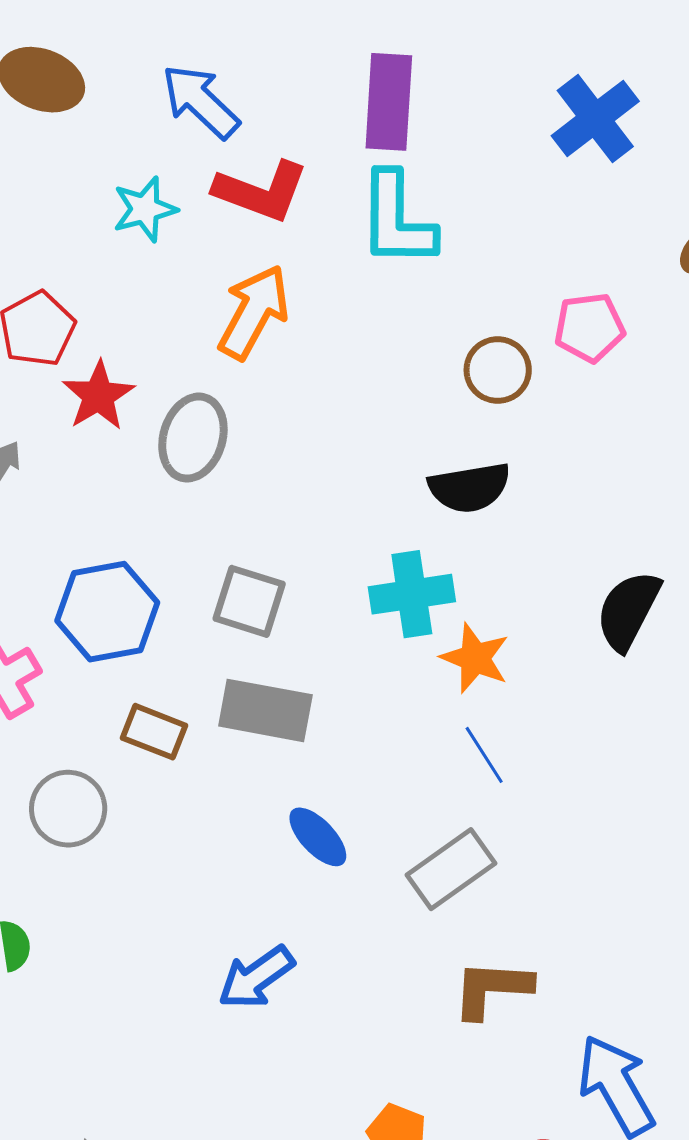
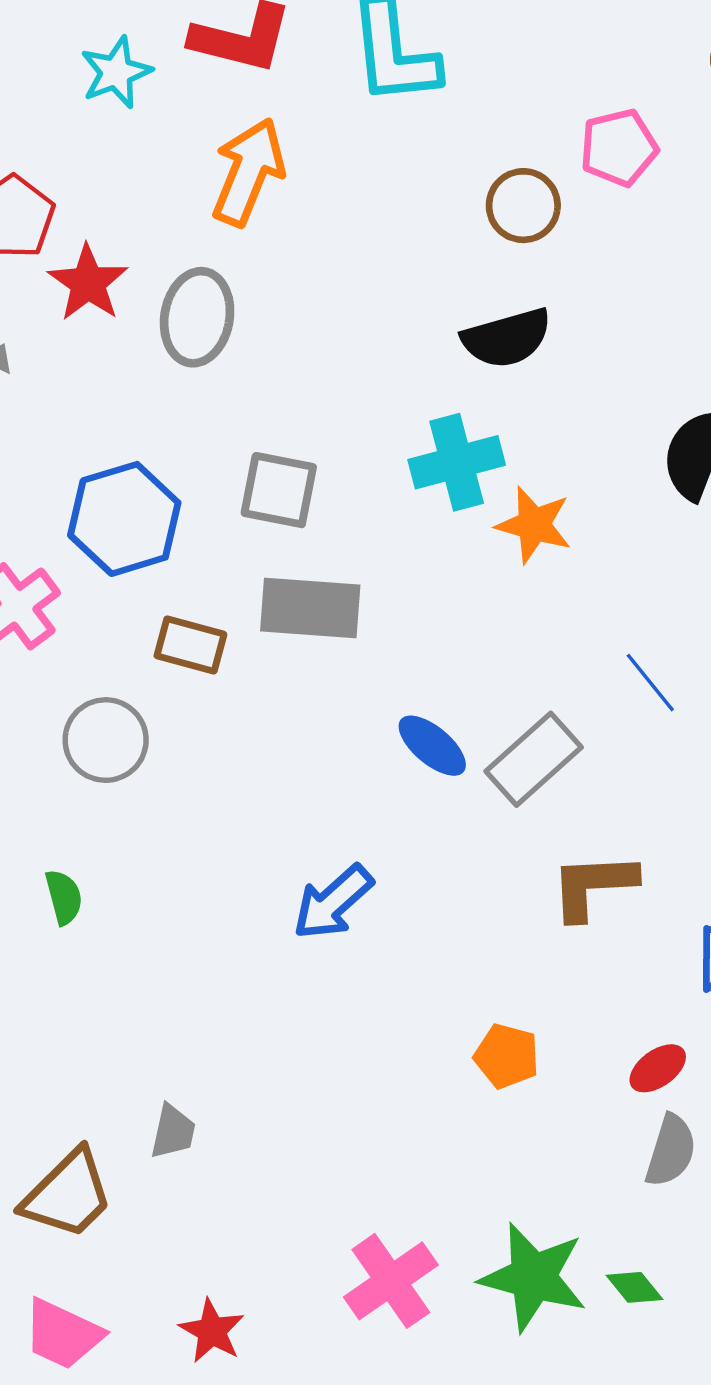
blue line: (484, 755) -> (650, 683), moved
blue ellipse: (318, 837) -> (432, 746), moved

